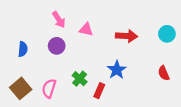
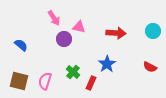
purple circle: (57, 46) -> (64, 39), moved
blue semicircle: (23, 49) -> (21, 45), turned -56
red semicircle: (164, 73) -> (150, 67), turned -40
brown square: (21, 88) -> (19, 81), turned -36

